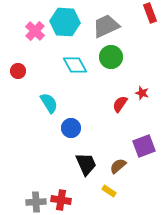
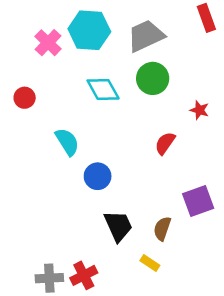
red star: (142, 93) -> (199, 110), moved
brown semicircle: (118, 166) -> (162, 229), turned -30
red cross: (61, 200) -> (84, 275), turned -36

